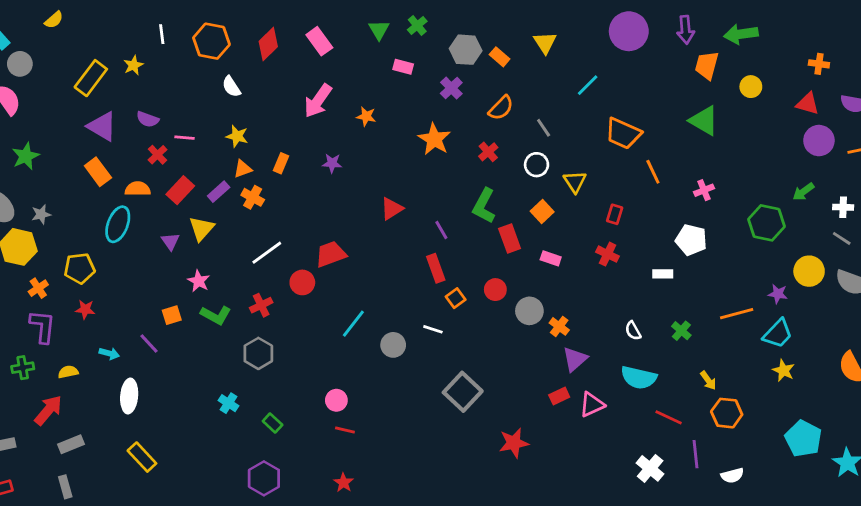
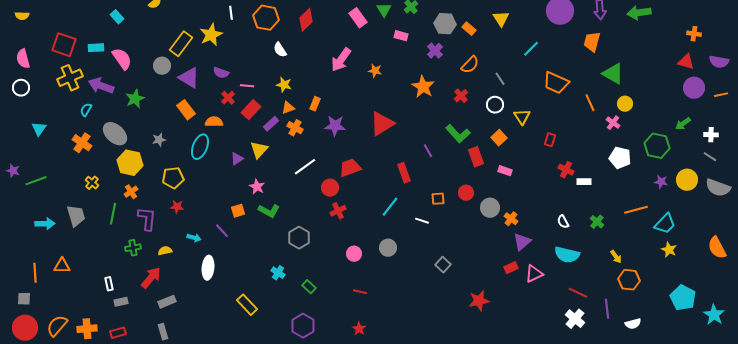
pink rectangle: (319, 41) -> (358, 18), moved
gray circle: (20, 64) -> (162, 66), moved
yellow star: (133, 65) -> (211, 35), size x1.6
orange trapezoid: (707, 65) -> (592, 42), moved
yellow circle: (751, 87) -> (625, 104), moved
purple star: (332, 163) -> (335, 126), moved, size x1.5
orange line: (653, 172) -> (590, 103), moved
red rectangle: (180, 190) -> (251, 110), moved
pink cross: (704, 190) -> (613, 123), turned -32
green L-shape: (484, 206) -> (458, 134), turned -70
red triangle: (392, 209) -> (382, 124), moved, size x1.5
gray star: (41, 214) -> (159, 140), moved
white pentagon: (691, 240) -> (620, 158), moved
purple triangle: (170, 241) -> (237, 159), turned 32
red cross: (607, 254) -> (566, 170), moved
red rectangle: (436, 268) -> (404, 173), moved
orange cross: (38, 288) -> (131, 192), moved
purple star: (778, 294) -> (661, 182), moved
orange square: (456, 298) -> (438, 199), turned 32
red cross: (261, 305) -> (338, 211), moved
cyan line: (353, 324) -> (390, 207), moved
gray circle: (393, 345) -> (388, 248), moved
gray square: (463, 392) -> (443, 265), size x0.6
pink circle: (336, 400) -> (354, 254), moved
red line: (669, 417) -> (578, 293), moved
yellow rectangle: (142, 457) -> (247, 305), moved

